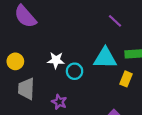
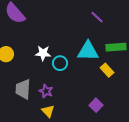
yellow rectangle: (126, 79) -> (107, 70), turned -64
gray trapezoid: (26, 89) -> (23, 89), moved

